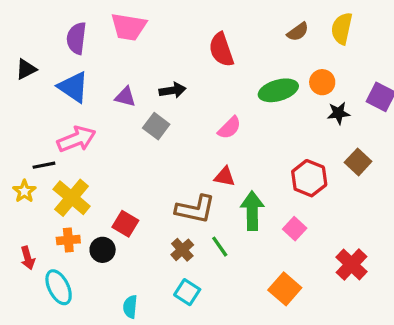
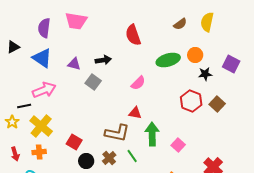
red hexagon: (309, 178) -> (191, 101), moved
black circle: (103, 250) -> (86, 161), moved
red arrow: (28, 258) -> (15, 154), moved

